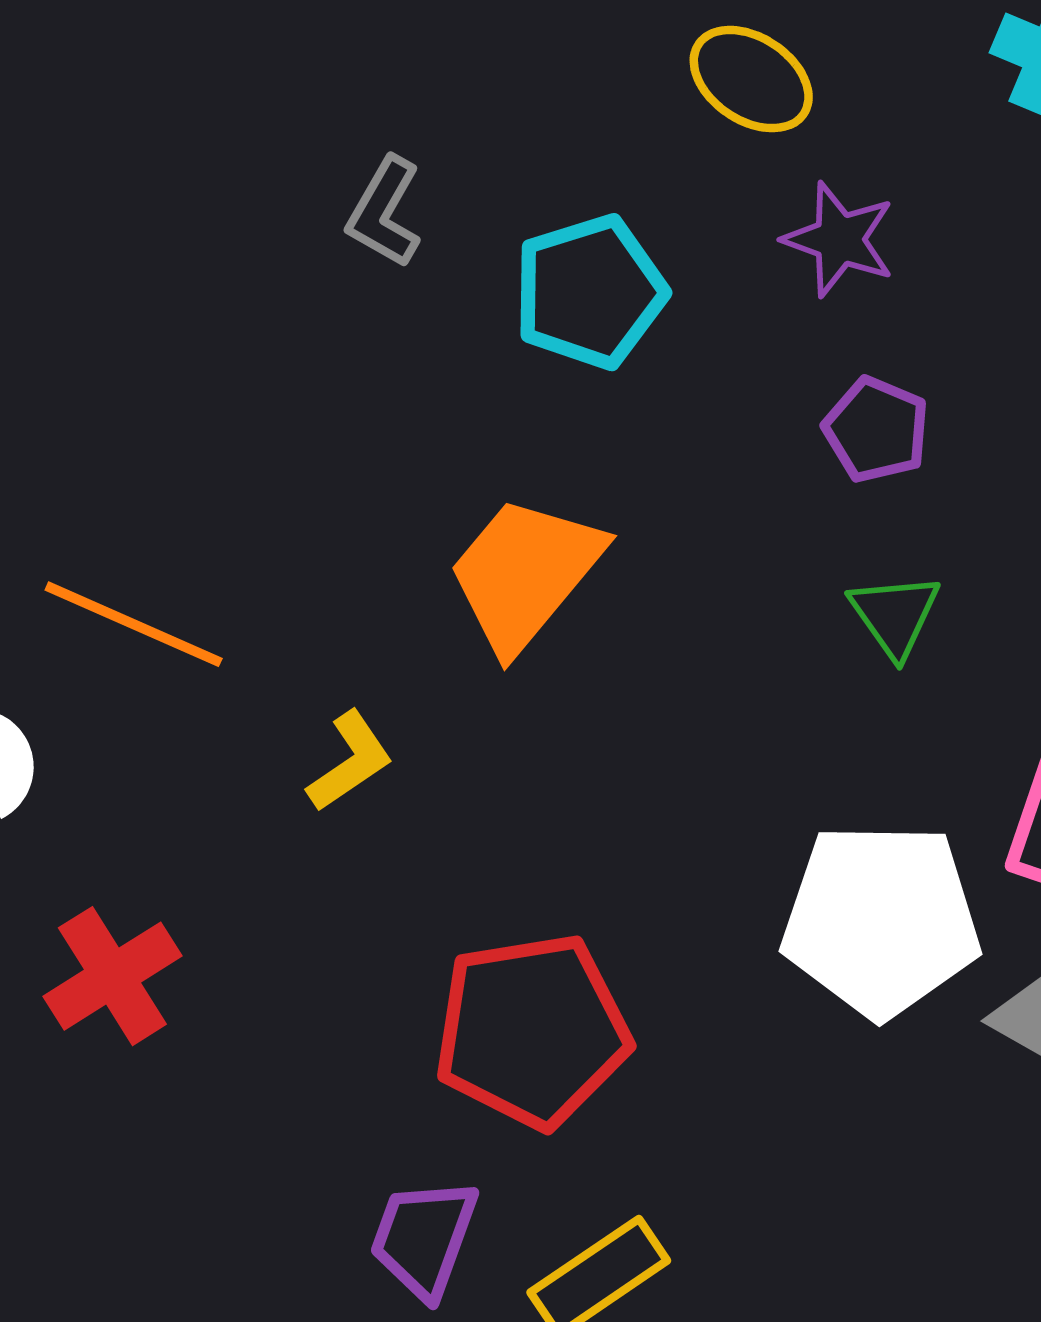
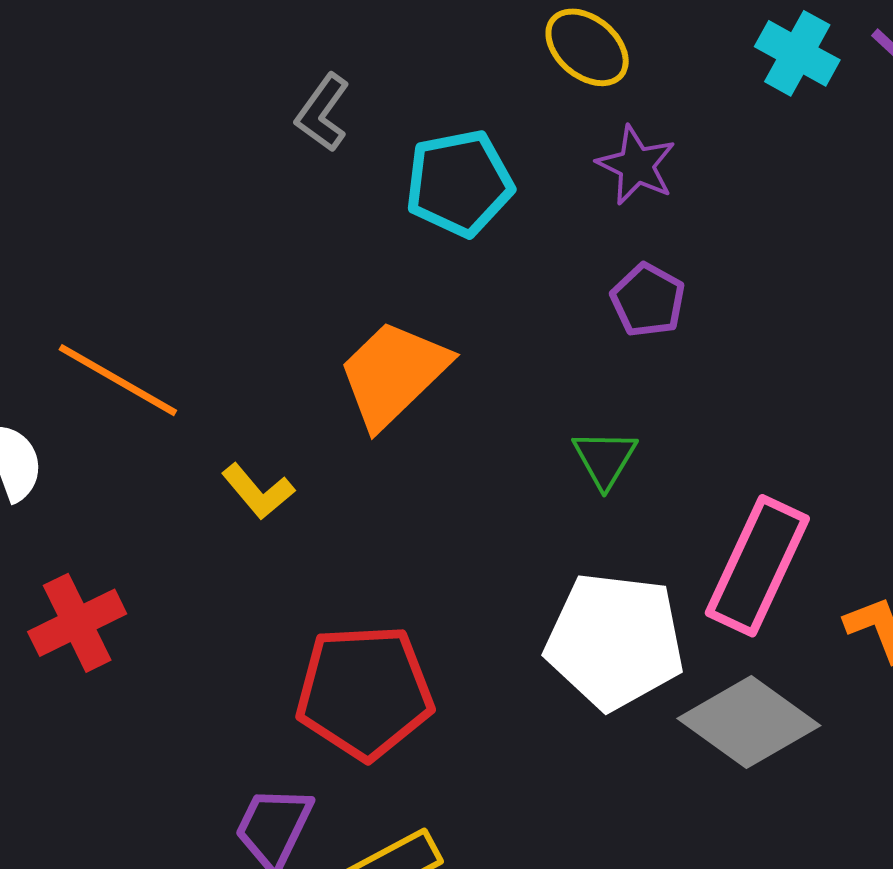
green triangle: (895, 615) -> (605, 459), moved
yellow L-shape: (350, 761) -> (258, 491), turned 78

